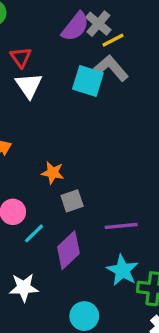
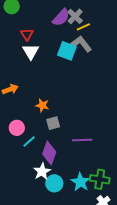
purple diamond: (68, 250) -> (49, 153), turned -30
cyan star: (122, 270) -> (80, 182), moved
white star: (24, 288) -> (42, 172), moved, turned -30
cyan circle: (84, 316) -> (54, 183), moved

